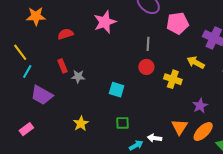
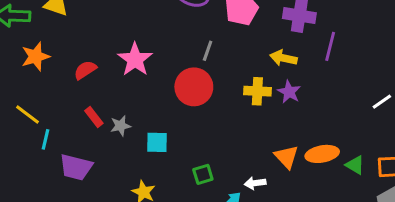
pink star: (105, 22) -> (135, 59), moved
gray line: (148, 44) -> (208, 51), turned 32
red circle: (146, 67) -> (194, 87), moved, size x1.6
cyan square: (117, 90) -> (157, 142), moved
purple star: (200, 106) -> (289, 92), moved
orange ellipse: (203, 132) -> (322, 154), turned 50

